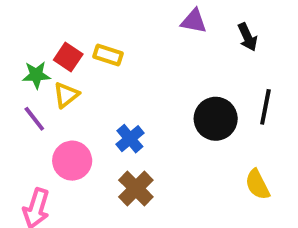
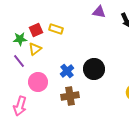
red square: (68, 57) -> (36, 30), turned 32
black circle: (216, 119) -> (94, 69), moved
brown cross: (136, 188) -> (70, 96), turned 36

